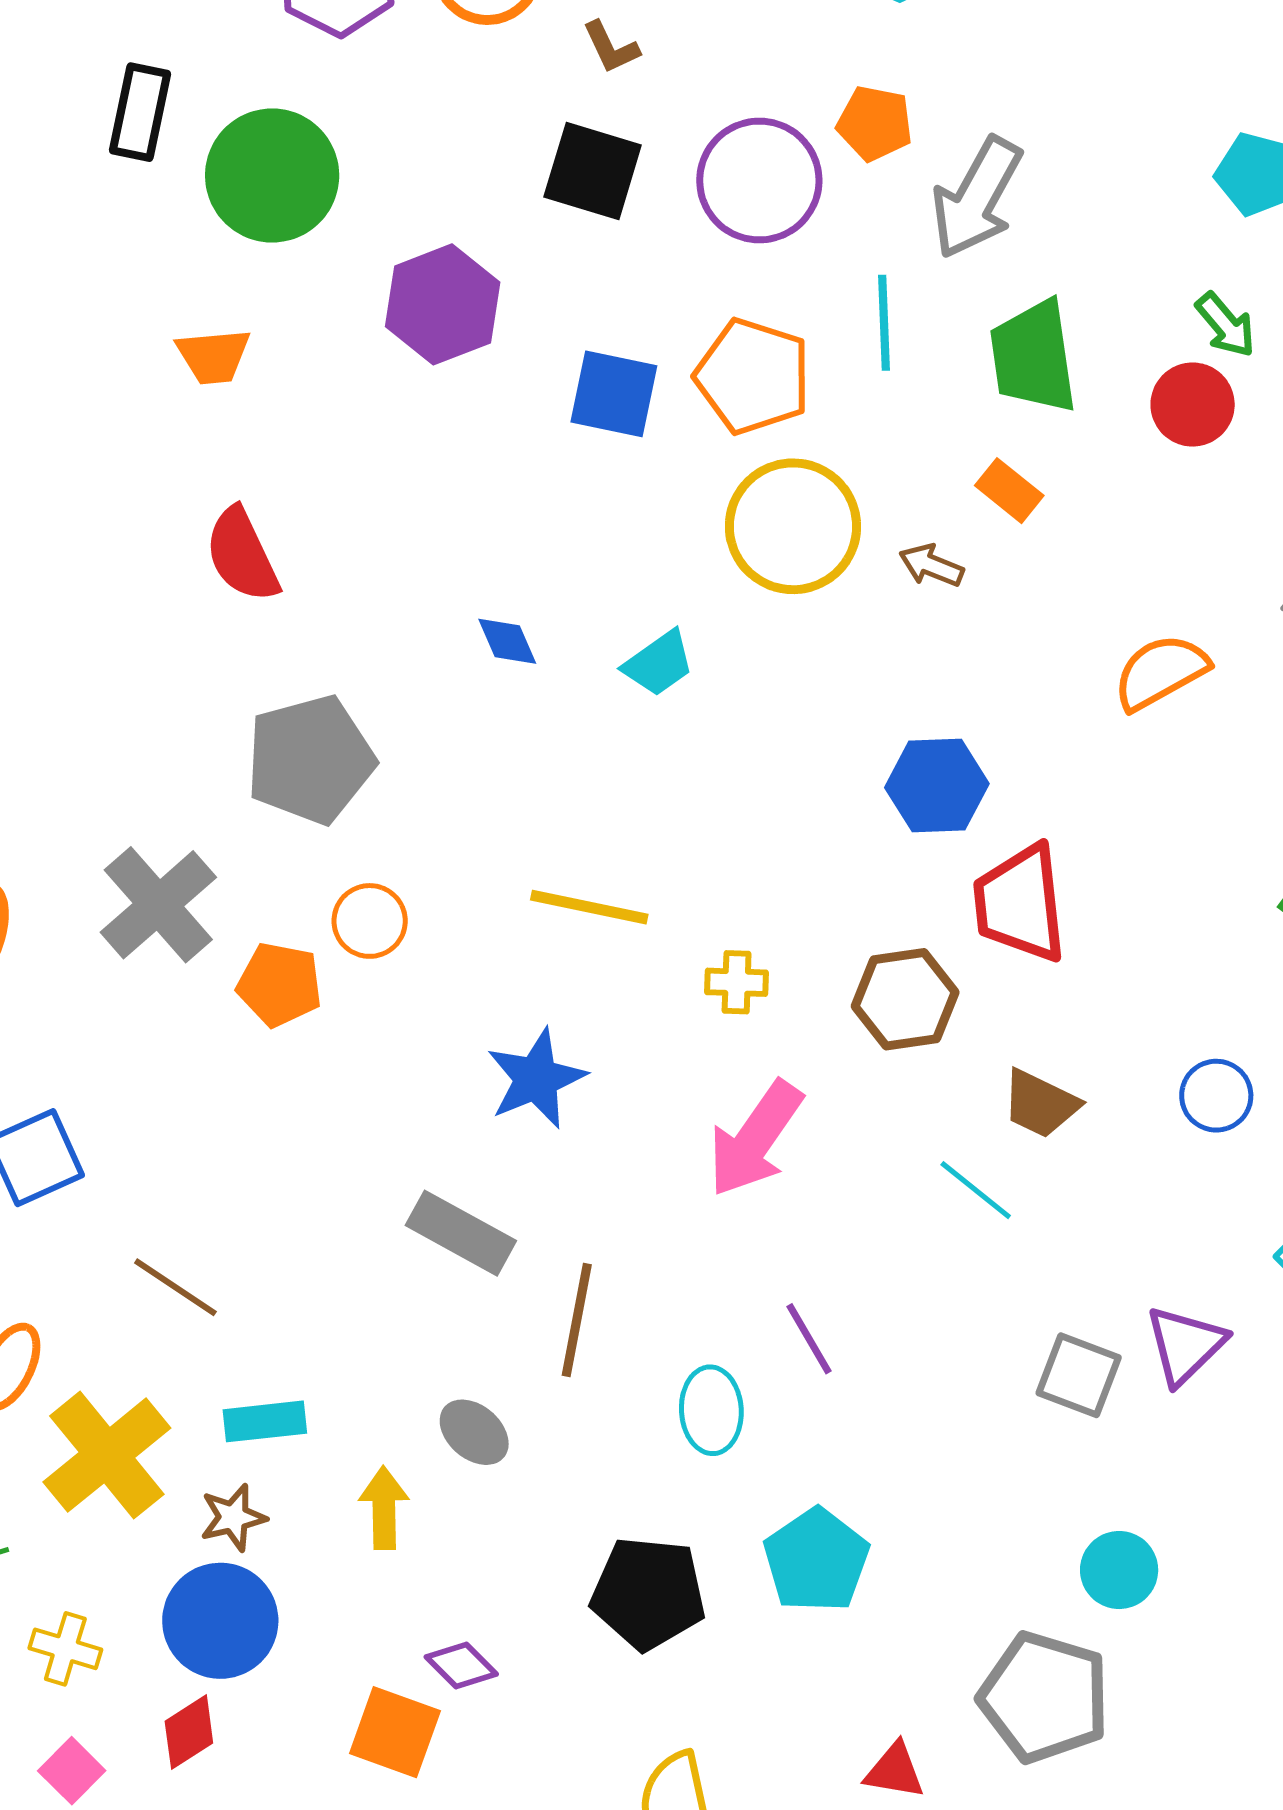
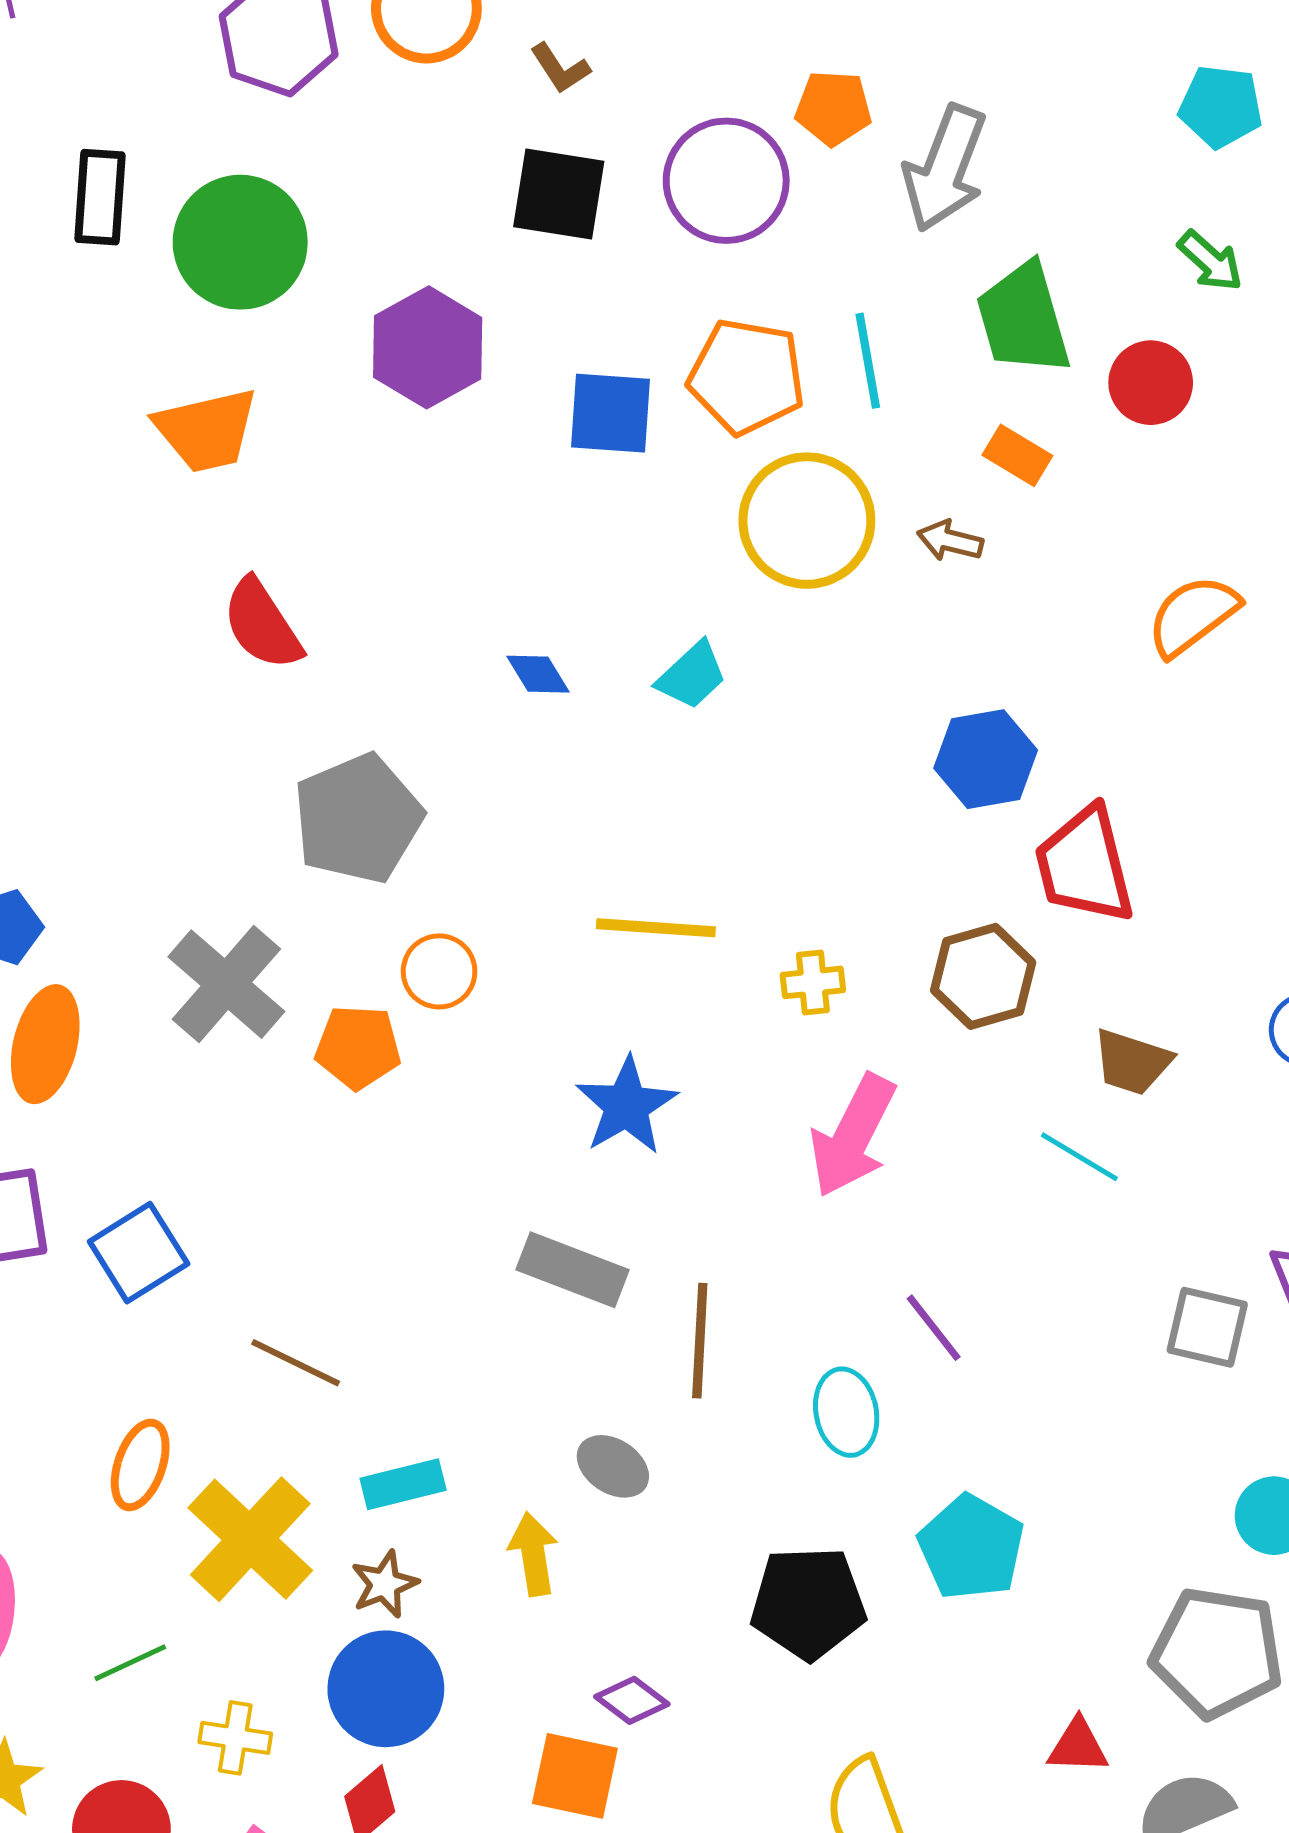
cyan line: (884, 323) -> (868, 361), moved
orange trapezoid: (213, 356) -> (206, 430), size x1.4
red circle: (1193, 405) -> (1151, 383), moved

